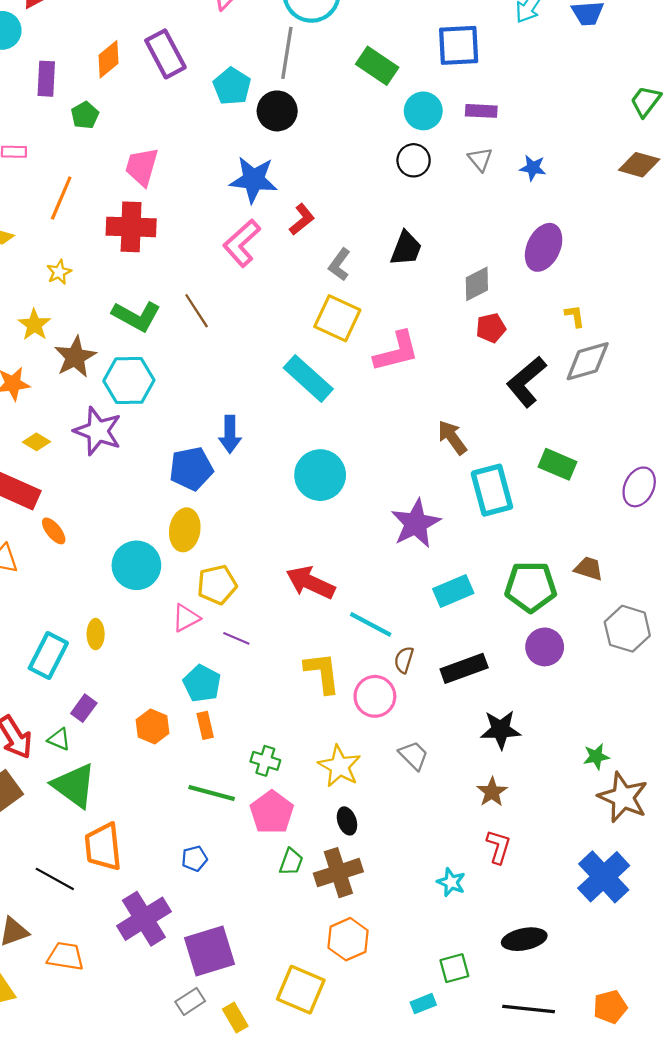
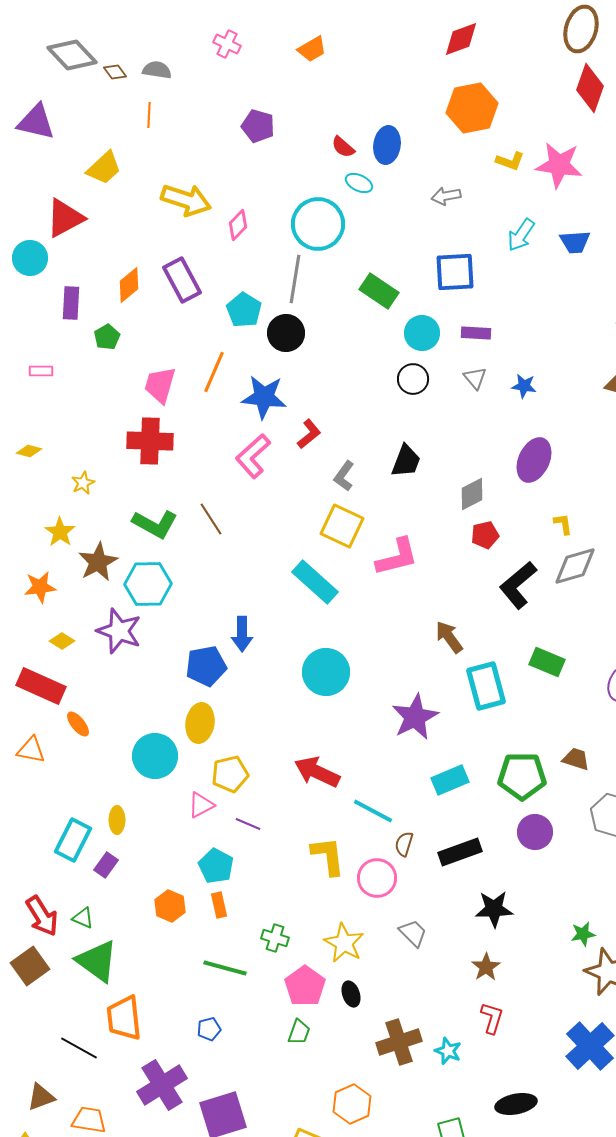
orange line: (61, 198) -> (214, 372), moved
purple rectangle: (84, 708) -> (106, 865), moved
pink pentagon: (272, 812) -> (305, 986), moved
brown cross: (338, 873) -> (399, 1042), moved

